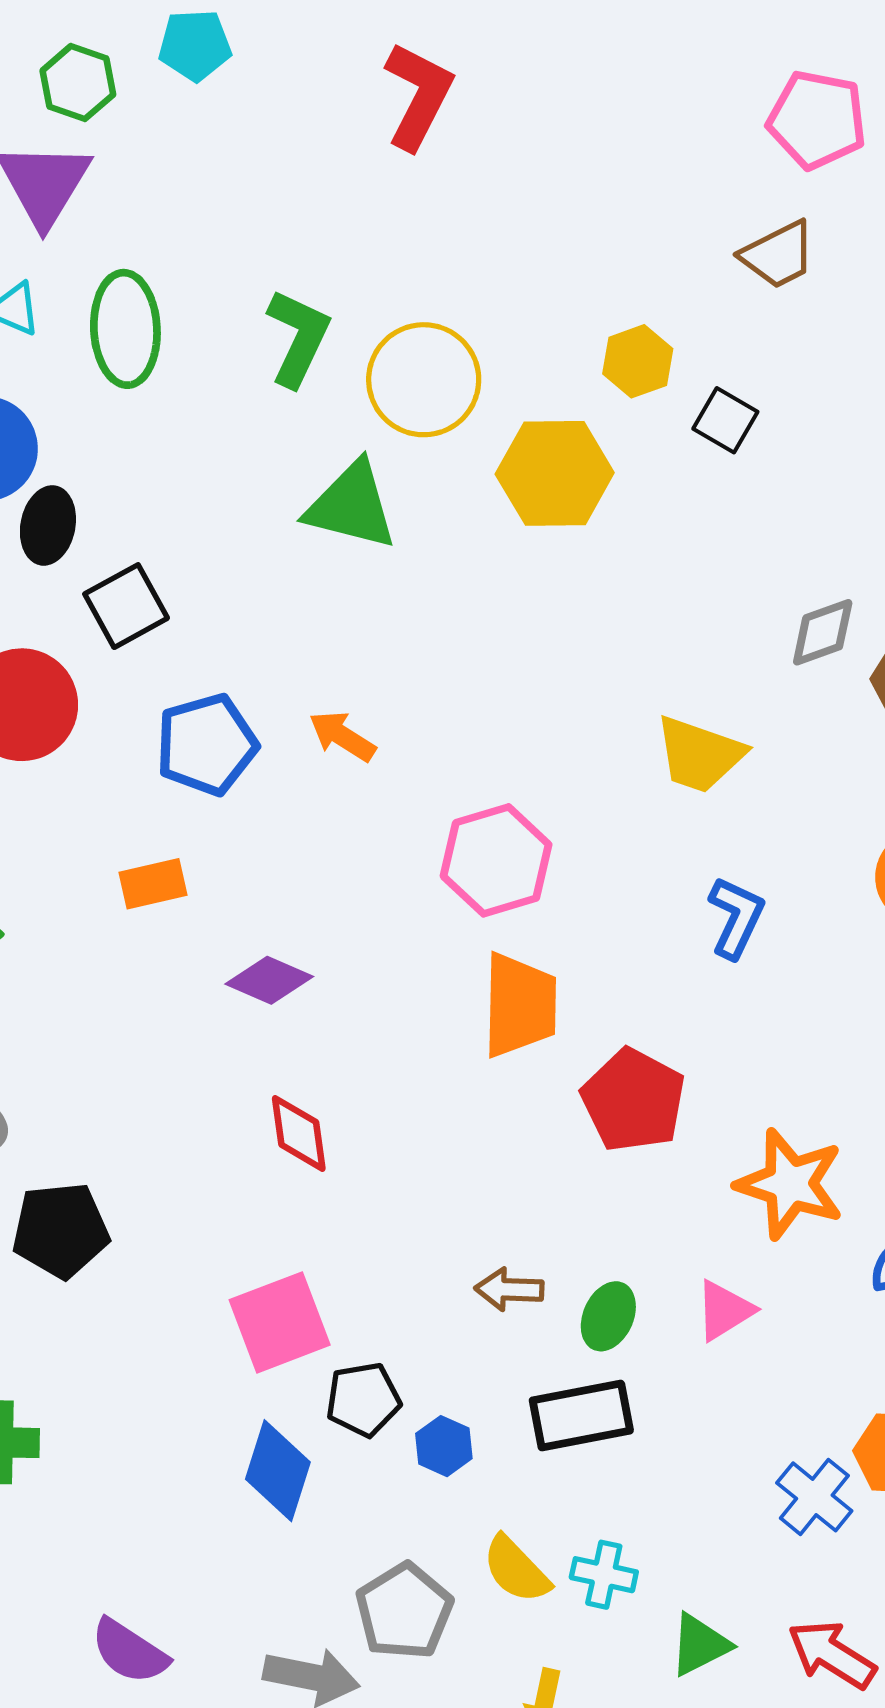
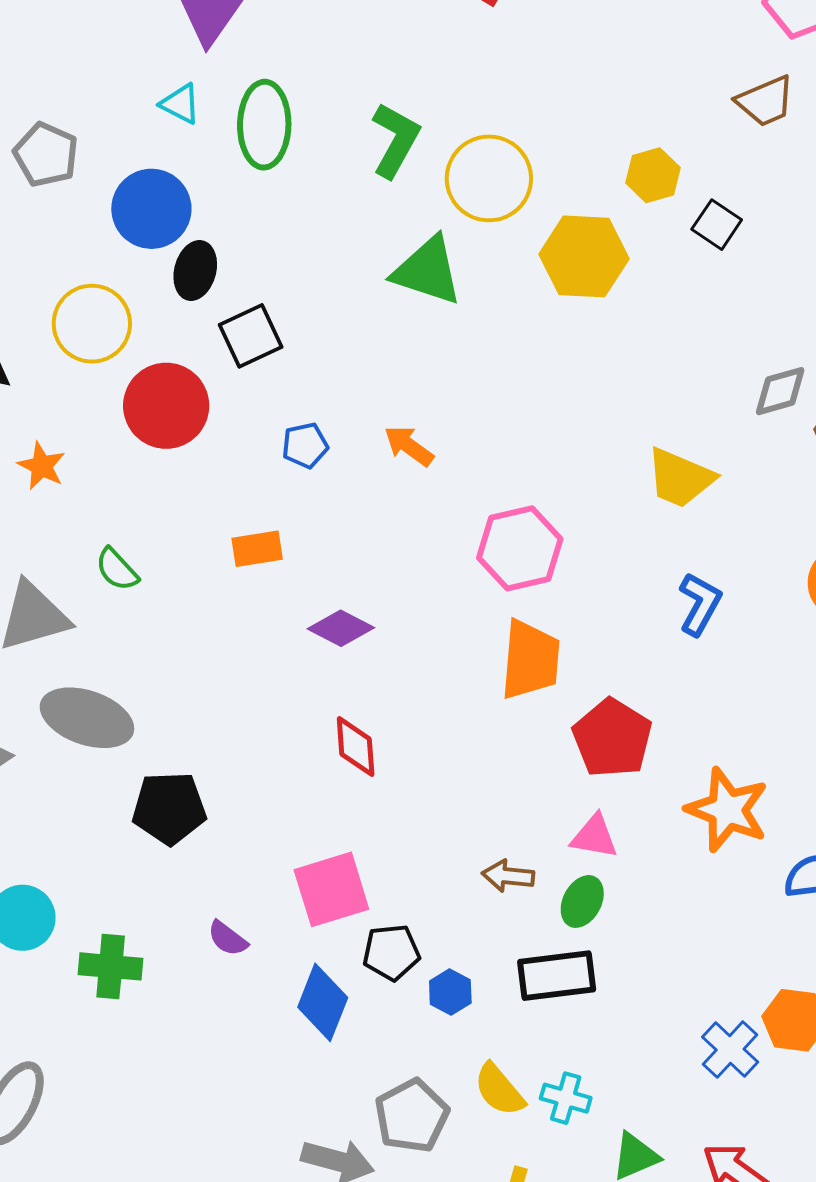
blue pentagon: (207, 745) -> (305, 445), size x0.6
pink triangle: (724, 1310) -> (594, 837), moved, turned 38
purple semicircle: (129, 1651) -> (228, 938), moved, size x0.7

